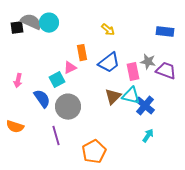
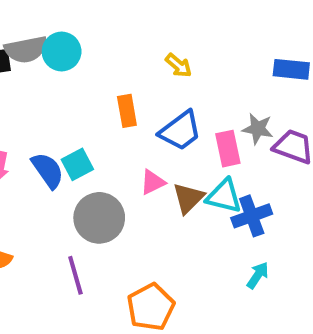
gray semicircle: (31, 22) -> (26, 50), turned 145
pink triangle: (70, 68) -> (153, 182), moved
blue semicircle: (42, 99) -> (48, 170), moved
blue cross: (145, 106) -> (252, 216), turned 30

